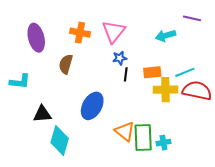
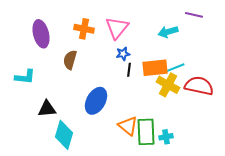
orange rectangle: (152, 72) -> (155, 68), size x1.4
cyan line: (185, 72) -> (175, 68), moved
yellow cross: (166, 90) -> (168, 85), turned 30

